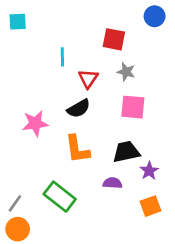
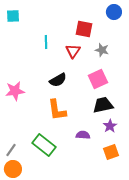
gray star: (126, 72) -> (102, 50), moved
red triangle: (88, 79) -> (73, 51), moved
pink square: (133, 107) -> (98, 79), turned -30
pink star: (35, 123) -> (15, 91), moved
black trapezoid: (126, 152) -> (103, 105), moved

